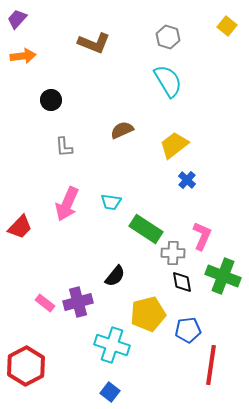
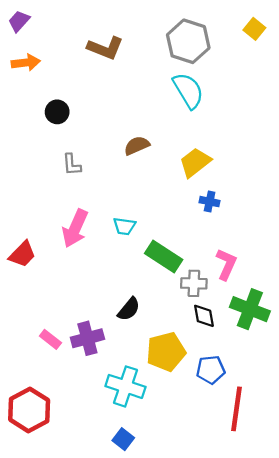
gray hexagon: (168, 37) -> (188, 41), size x1.6
blue cross: (187, 180) -> (210, 202), turned -30

